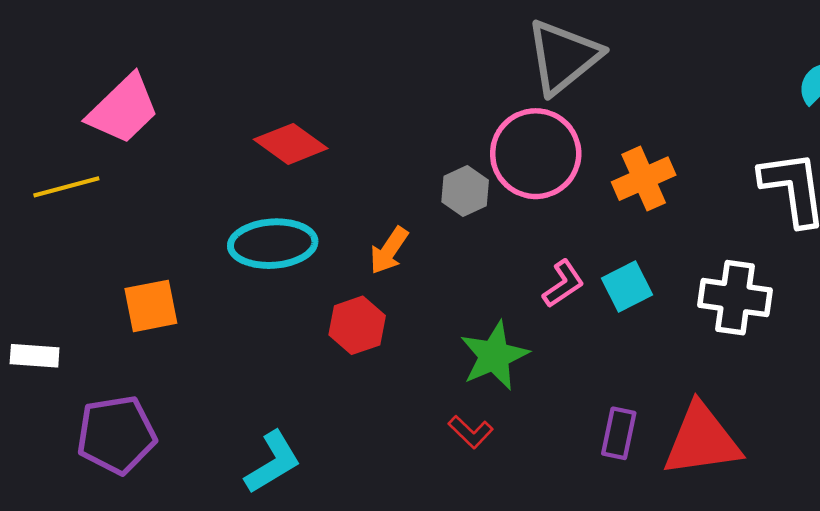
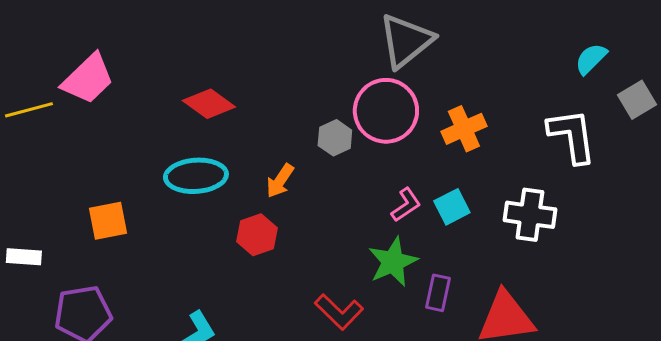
yellow line: (66, 187) -> (29, 110), moved
green star: (494, 356) -> (393, 262), moved
red L-shape: (471, 432) -> (339, 312), size x1.5
purple rectangle: (619, 433) -> (438, 293), moved

